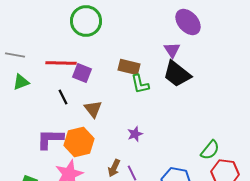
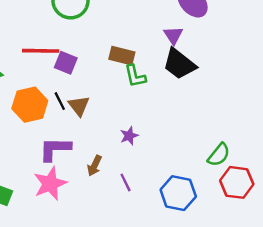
black line: (63, 97) -> (60, 101), moved
purple L-shape: (50, 139) -> (55, 149), moved
orange hexagon: (79, 142) -> (30, 105), moved
brown arrow: (114, 168) -> (94, 166), moved

